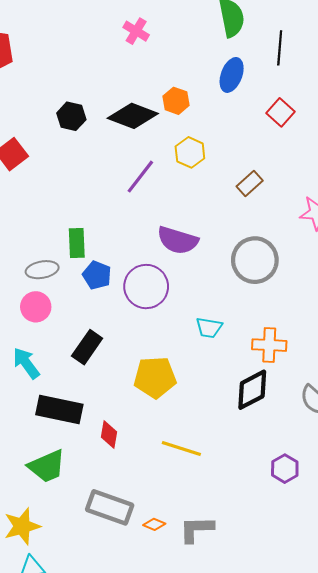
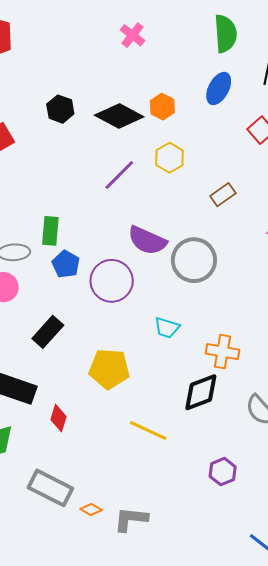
gray circle: (255, 260) -> (194, 260), moved
yellow line: (181, 448) -> (148, 430), moved

